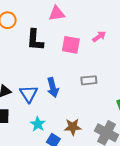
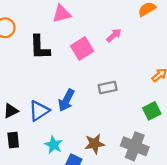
pink square: (71, 45) -> (82, 48), turned -36
blue arrow: (53, 87) -> (66, 100), turned 48
blue triangle: (29, 94) -> (39, 111), turned 36

